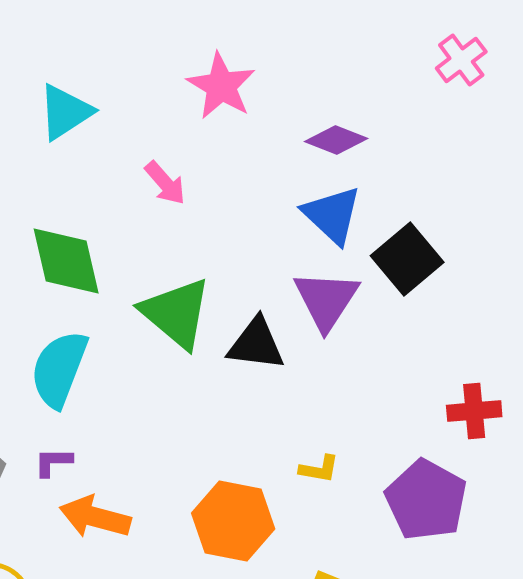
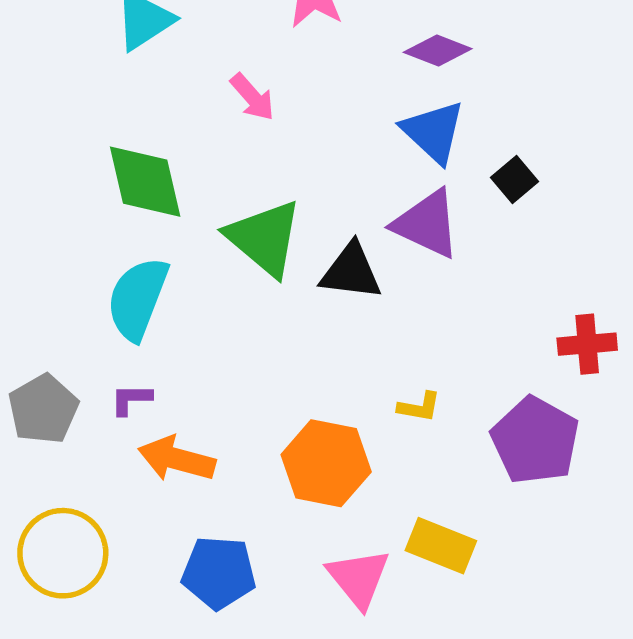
black square: (407, 259) -> (515, 179), size x0.6
purple triangle: (326, 300) -> (427, 224), turned -38

